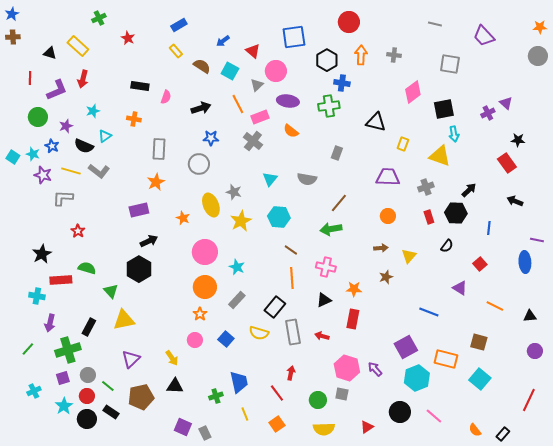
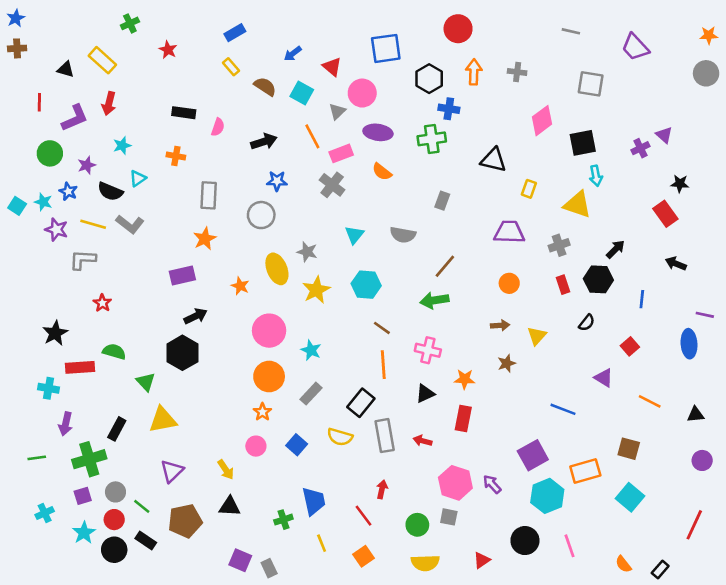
green line: (28, 349) -> (37, 458), turned 40
orange rectangle: (446, 359) -> (585, 471), turned -30
pink line: (434, 416) -> (570, 546), turned 30

